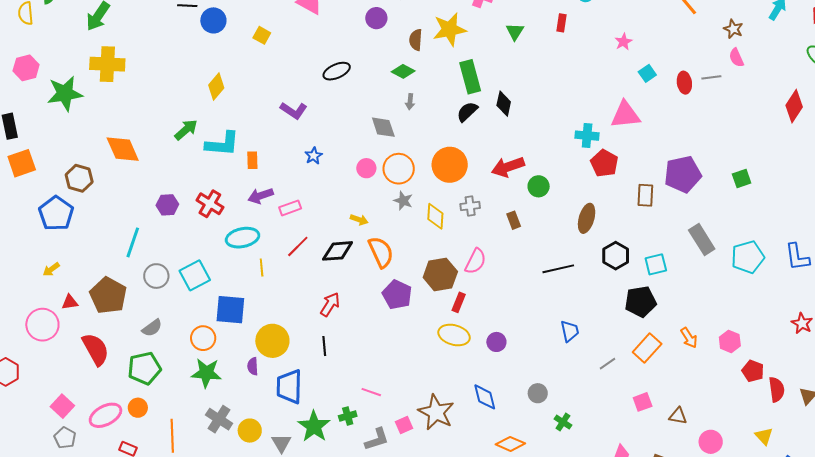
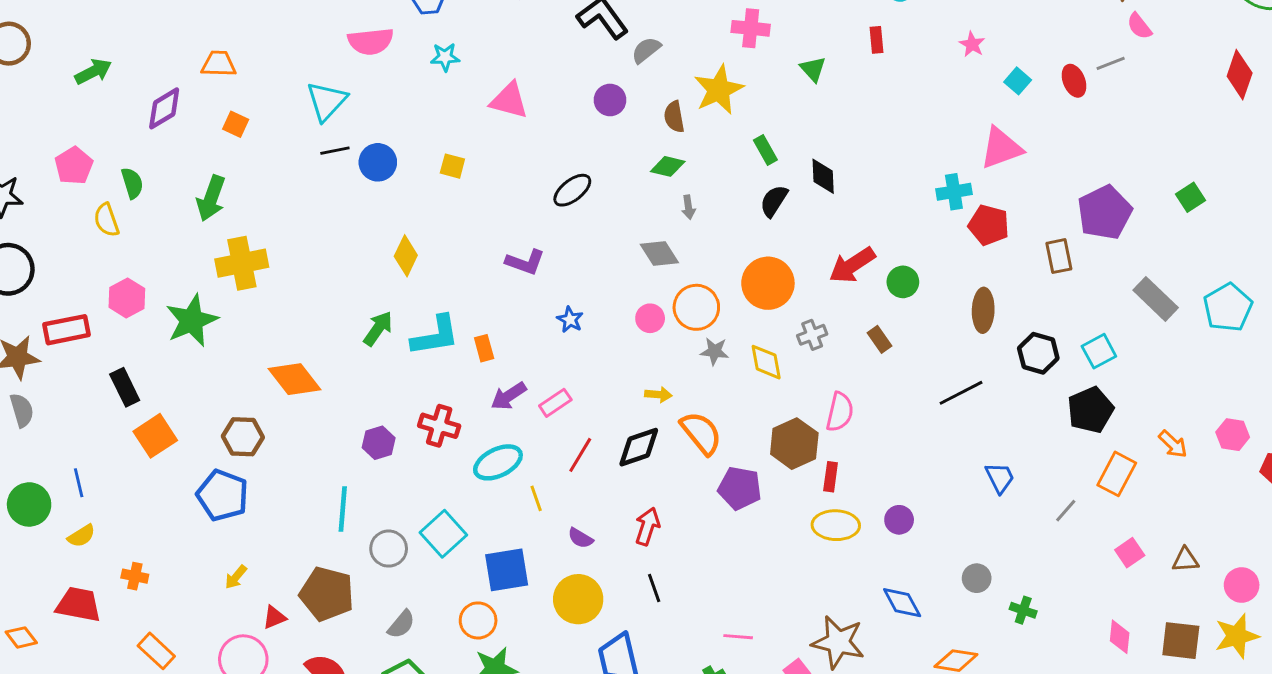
green rectangle: (470, 77) -> (765, 150), size x0.6
purple semicircle: (253, 366) -> (580, 538), moved, turned -42

